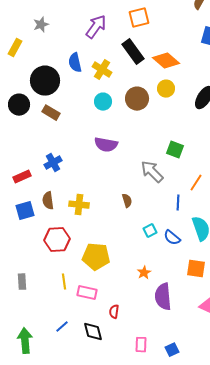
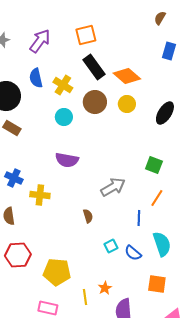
orange square: (139, 18) -> (86, 35), moved
purple arrow: (96, 27) -> (40, 41), moved
brown circle: (137, 99) -> (95, 102), moved
green square: (175, 150) -> (154, 165), moved
blue cross: (53, 163) -> (14, 178), turned -36
gray arrow: (152, 172) -> (113, 187), turned 105
yellow cross: (79, 205) -> (40, 195), moved
yellow line: (64, 282) -> (85, 297), moved

